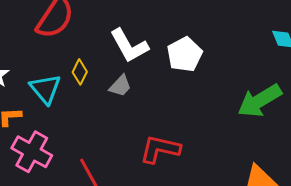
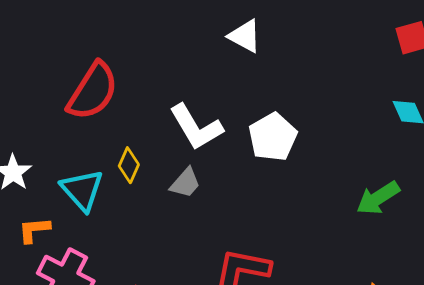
green arrow: (260, 101) -> (378, 198), size x0.7

